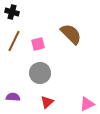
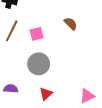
brown semicircle: (71, 34) -> (71, 24), size x0.6

